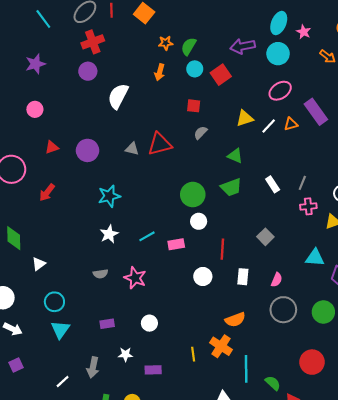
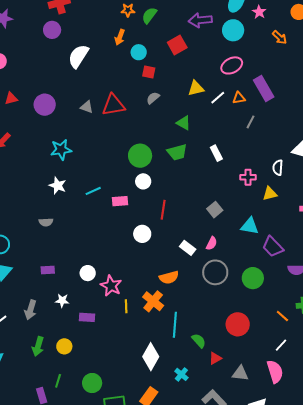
cyan circle: (195, 69) -> (139, 52), moved
gray line: (302, 183) -> (250, 122), moved
white star: (109, 234) -> (58, 186), turned -30
gray square: (265, 237) -> (215, 210), moved
white rectangle: (243, 277) -> (188, 248), moved, turned -63
pink star: (135, 278) -> (111, 286), moved

